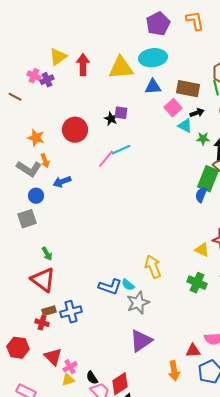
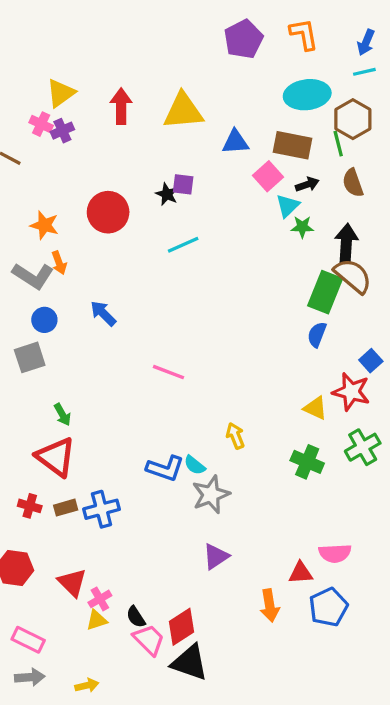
yellow triangle: (58, 57) -> (61, 93), moved
cyan ellipse: (153, 58) -> (307, 95), moved
cyan triangle: (185, 126) -> (288, 206), turned 49
green star: (203, 139) -> (302, 227), moved
pink line: (106, 159) -> (168, 372), moved, turned 72
blue arrow: (62, 182) -> (103, 313), moved, turned 66
blue semicircle: (201, 195) -> (317, 335), moved
yellow arrow: (153, 267) -> (235, 436), size x0.7
red cross: (42, 323) -> (30, 506), moved
purple triangle: (141, 341) -> (216, 557), size x0.7

